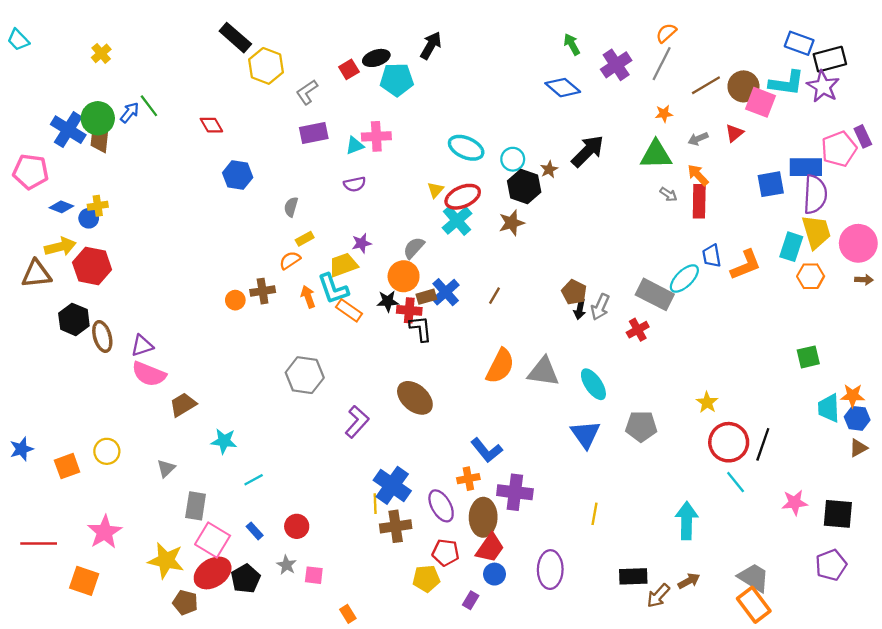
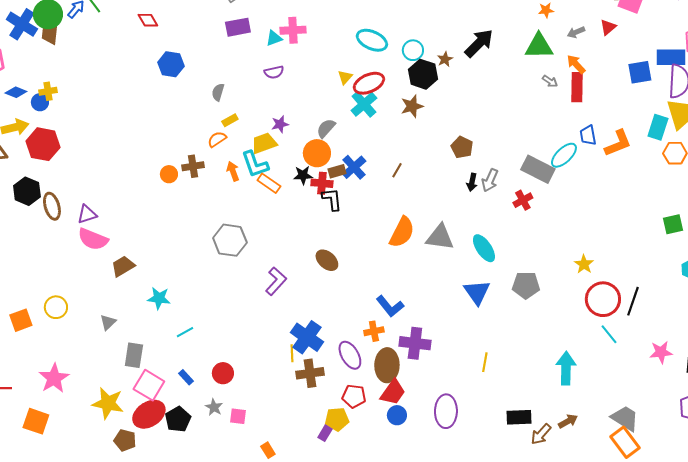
brown pentagon: (574, 292) -> (462, 147), moved
brown ellipse: (415, 398) -> (327, 260), size x0.7
purple rectangle: (471, 600) -> (325, 433), moved

